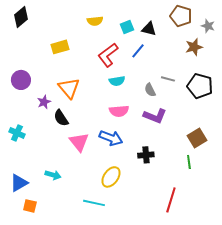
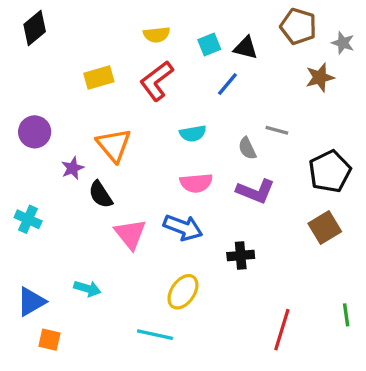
red L-shape: (108, 55) -> (157, 81), moved
black pentagon: (200, 86) -> (330, 171), moved, turned 30
green line: (189, 162) -> (346, 315), moved

